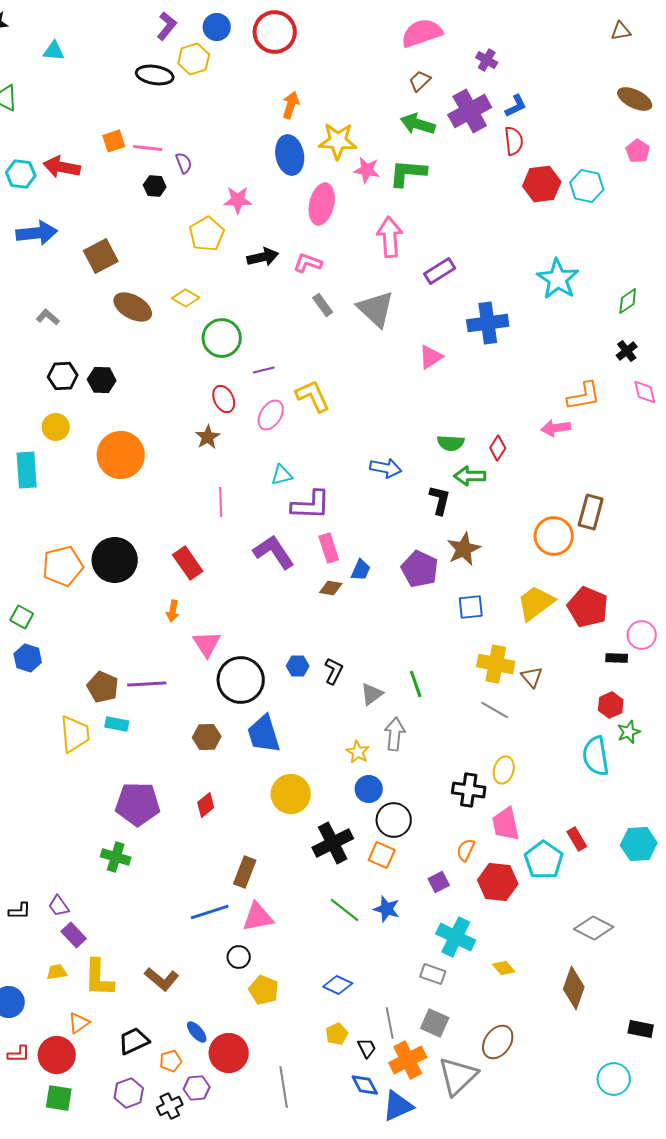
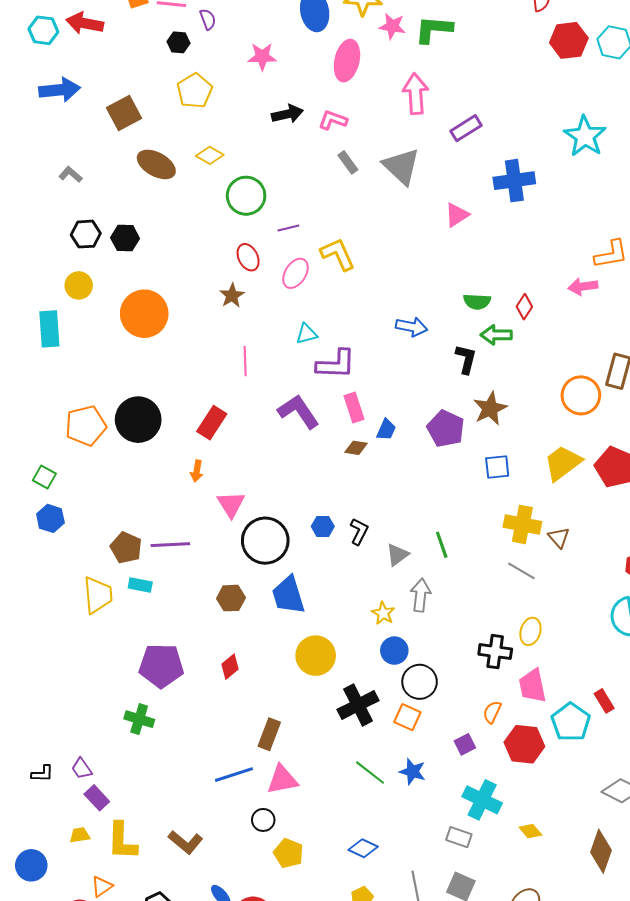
yellow pentagon: (207, 234) -> (195, 91), moved
red rectangle: (188, 563) -> (212, 423), turned 68

